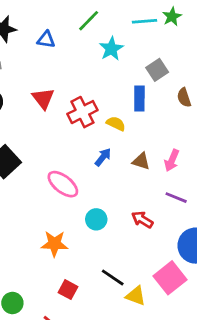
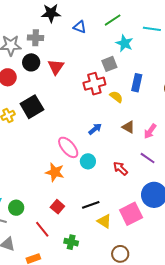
cyan star: (111, 49) -> (124, 43), turned -30
gray square: (157, 70) -> (109, 64), moved
red triangle: (43, 98) -> (56, 67), moved
blue arrow: (103, 157) -> (95, 129), moved
pink ellipse: (63, 184) -> (68, 147), moved
black line: (113, 277) -> (91, 205), turned -66

